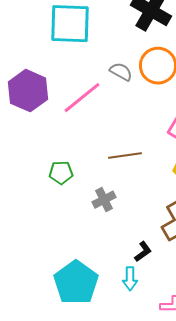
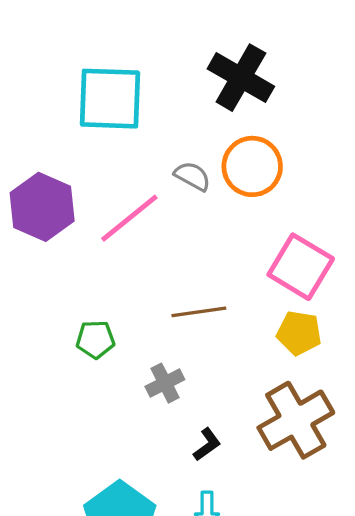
black L-shape: (143, 252) -> (207, 444), moved

